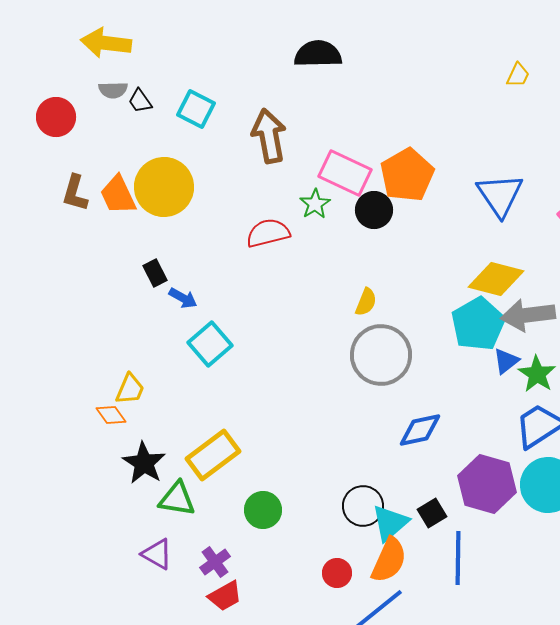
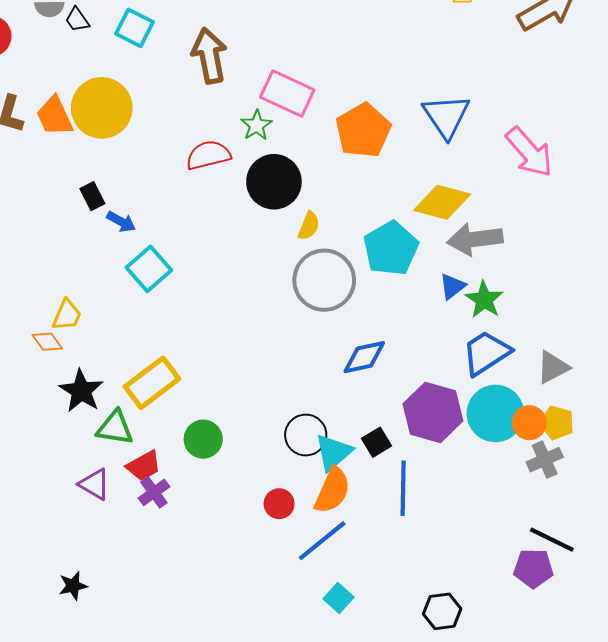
orange pentagon: (407, 175) -> (363, 130), moved
black circle: (374, 210) -> (274, 182), moved, size x1.4
cyan pentagon: (478, 324) -> (391, 248), moved
red trapezoid: (225, 596) -> (144, 466), moved

